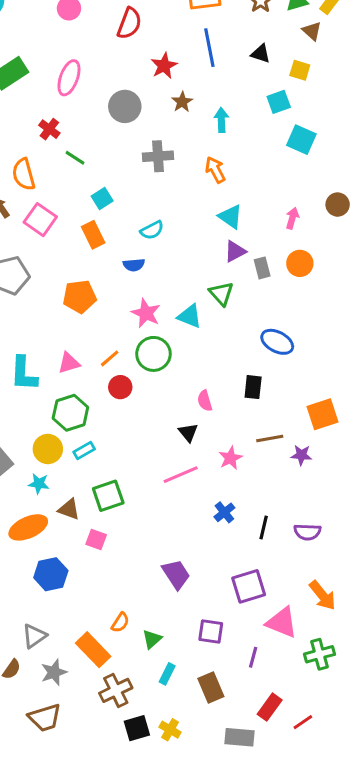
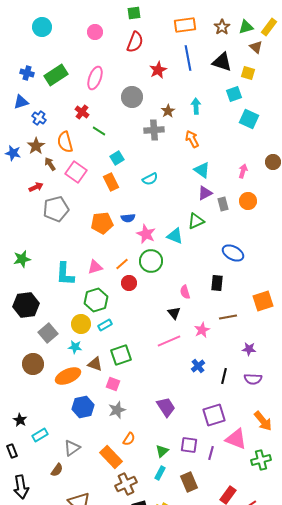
black triangle: (261, 54) -> (222, 62), size x1.5
brown star: (182, 102) -> (168, 111), moved
blue semicircle: (134, 265) -> (128, 218), moved
green triangle: (221, 294) -> (196, 221), turned 48
purple star: (301, 455) -> (249, 349), moved
green triangle: (152, 639) -> (162, 451), moved
purple line: (253, 657) -> (211, 453), moved
gray star: (54, 672) -> (117, 410), moved

